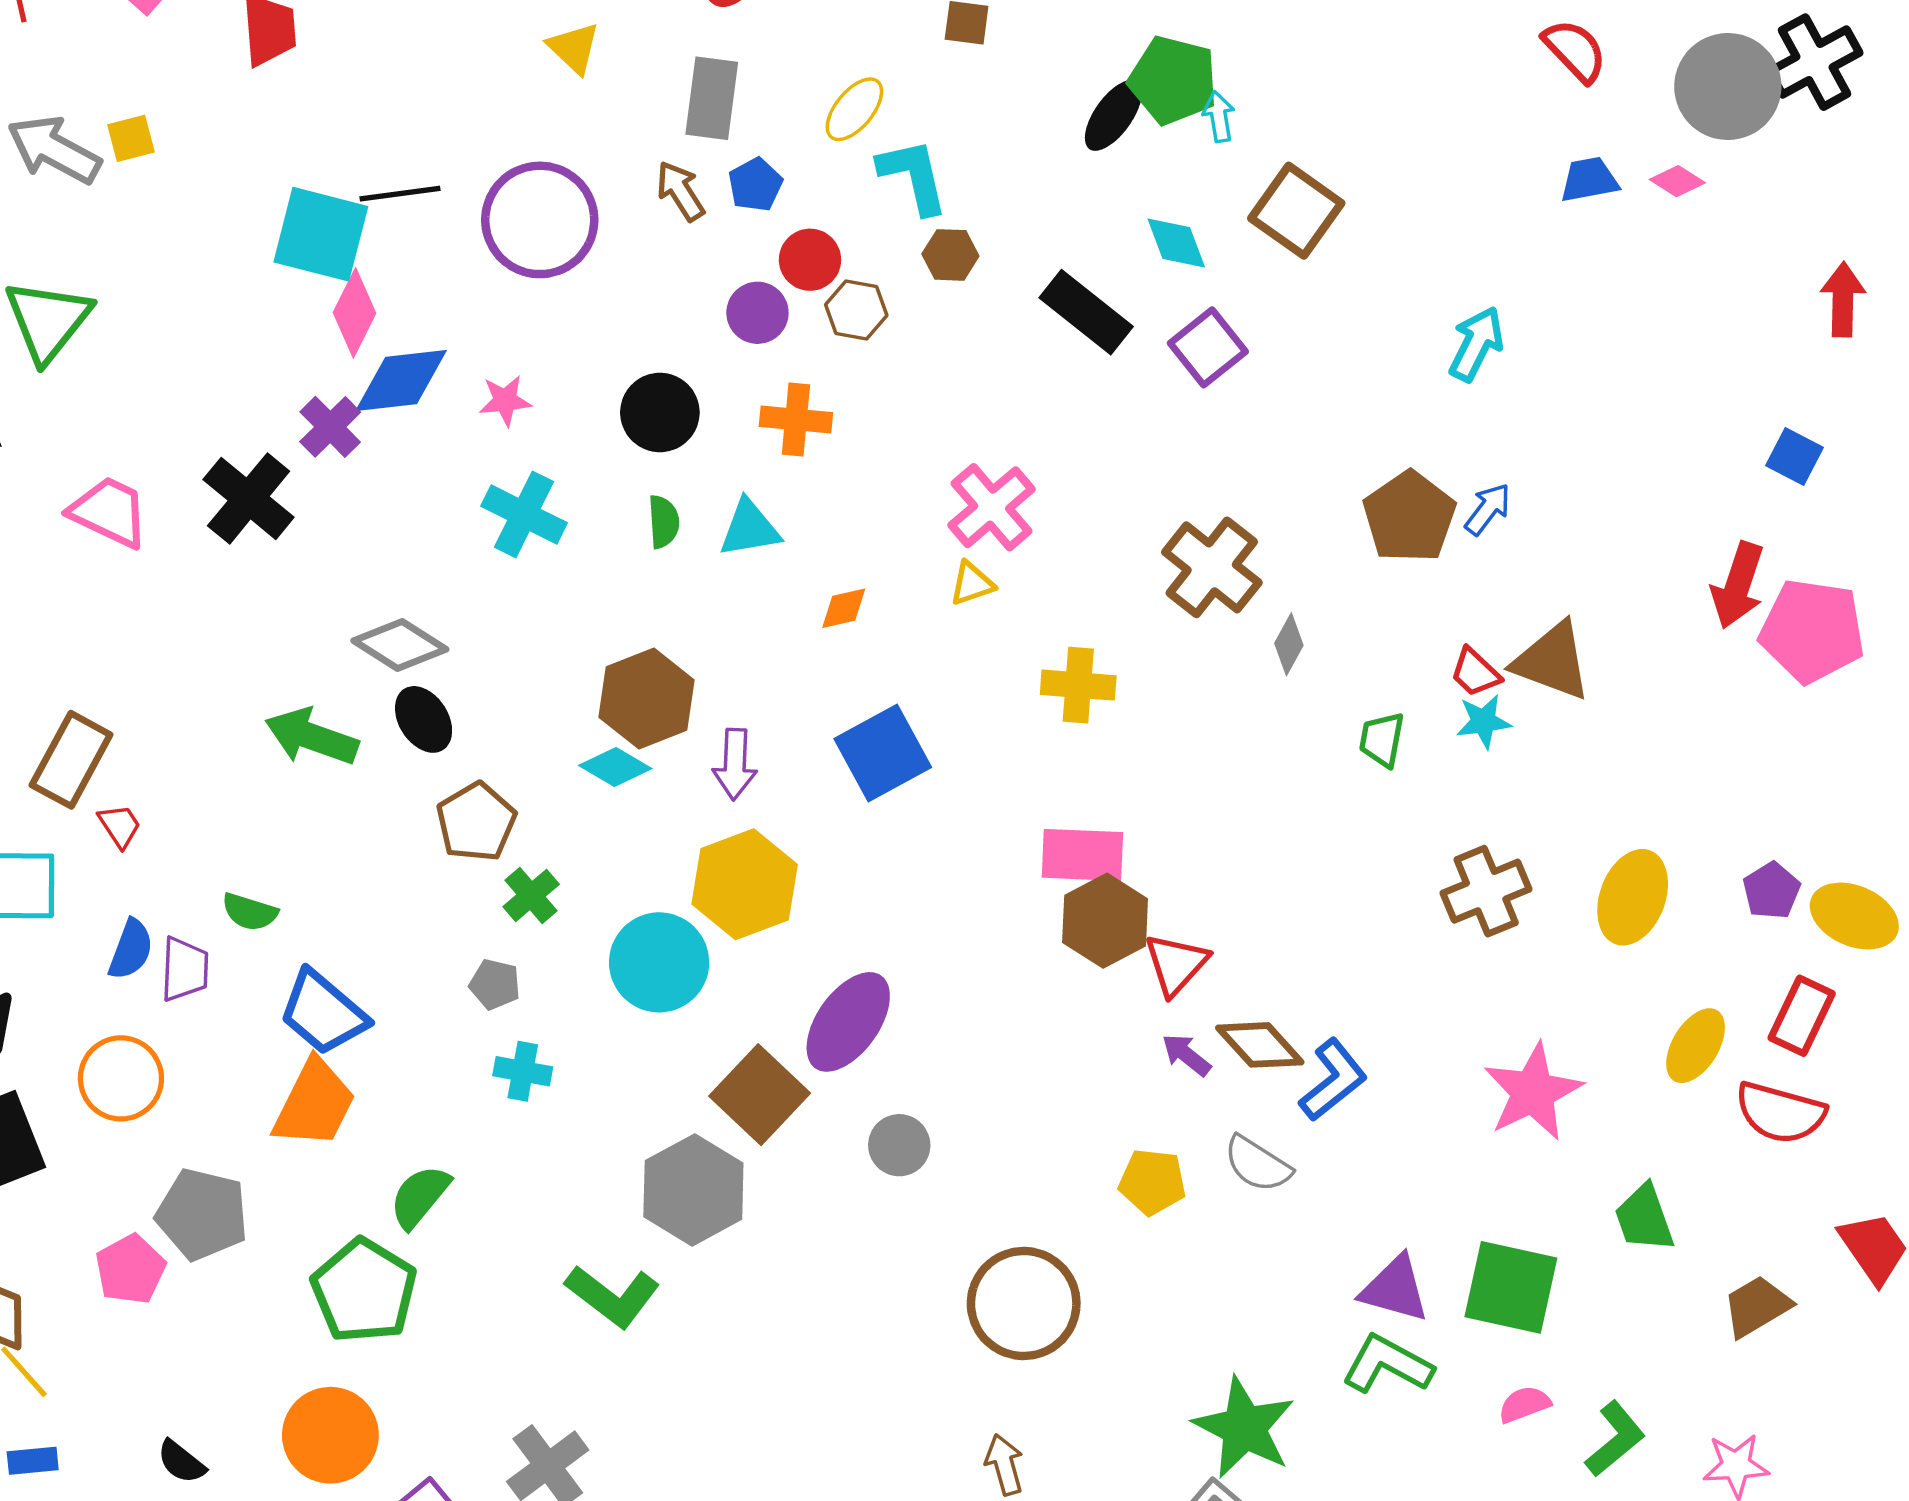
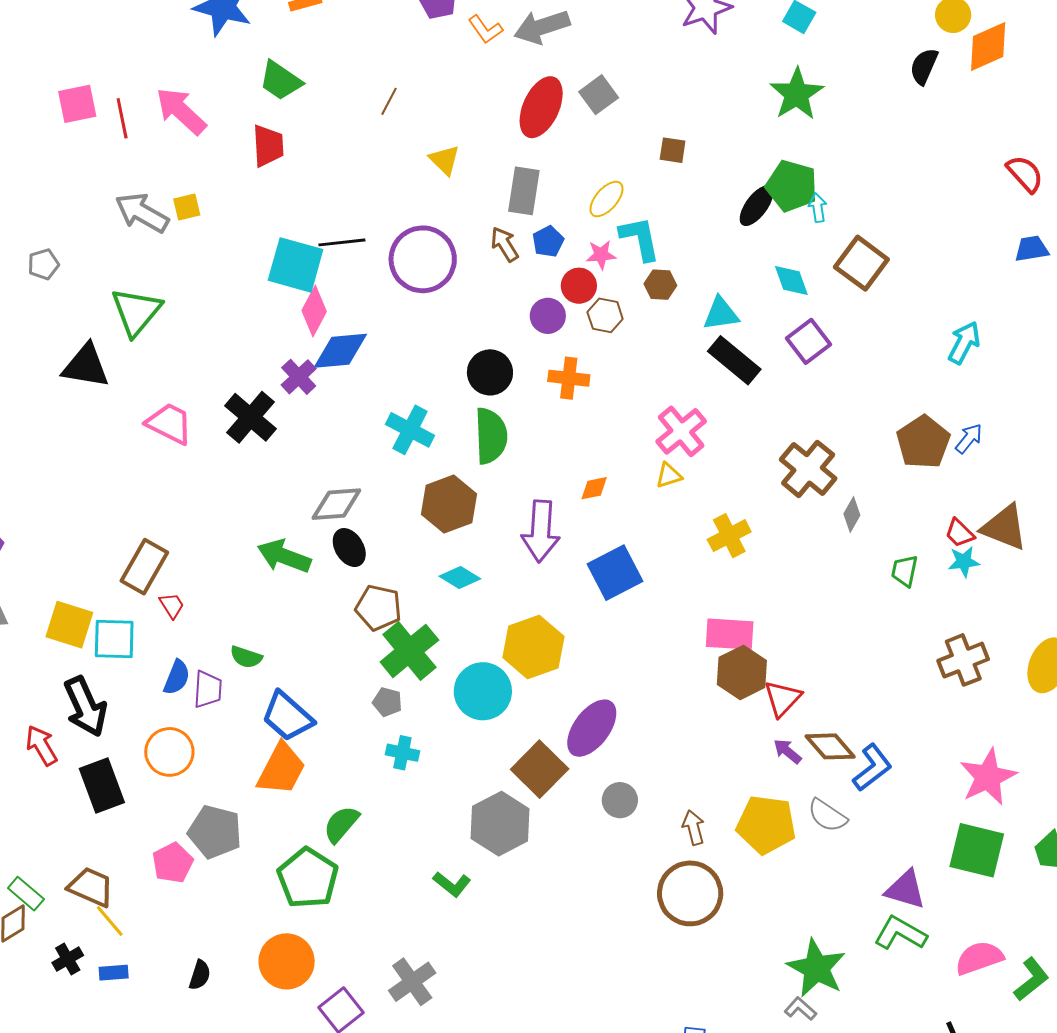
black rectangle: (1086, 312) -> (734, 360), moved
pink star: (505, 401) -> (601, 255), moved
green semicircle: (664, 522) -> (491, 436), size x1.8
cyan triangle: (750, 528) -> (721, 314), moved
gray diamond: (400, 645) -> (336, 504), turned -38
yellow cross: (1078, 685) -> (729, 536), turned -33
brown hexagon: (647, 699) -> (449, 504), moved
purple arrow: (735, 764) -> (541, 531), moved, size x1.5
brown pentagon: (476, 822) -> (379, 608), turned -30
green cross: (531, 895) -> (409, 651), size x1.8
yellow pentagon: (1152, 1182) -> (766, 825), size x1.5
green square: (1511, 1287) -> (977, 850), moved
green L-shape: (613, 1296) -> (452, 884), size x0.7
pink semicircle: (1524, 1404) -> (979, 958), size x1.6
black semicircle: (181, 1462) -> (200, 975), turned -112
brown arrow: (1004, 1465) -> (694, 827), moved

